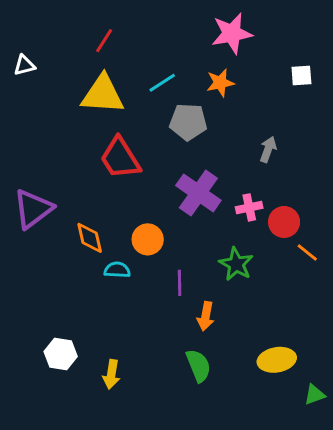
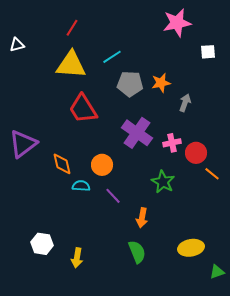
pink star: (232, 33) -> (177, 23), moved
orange star: (220, 83) -> (161, 83), moved
purple line: (180, 283) -> (113, 196), moved, turned -42

